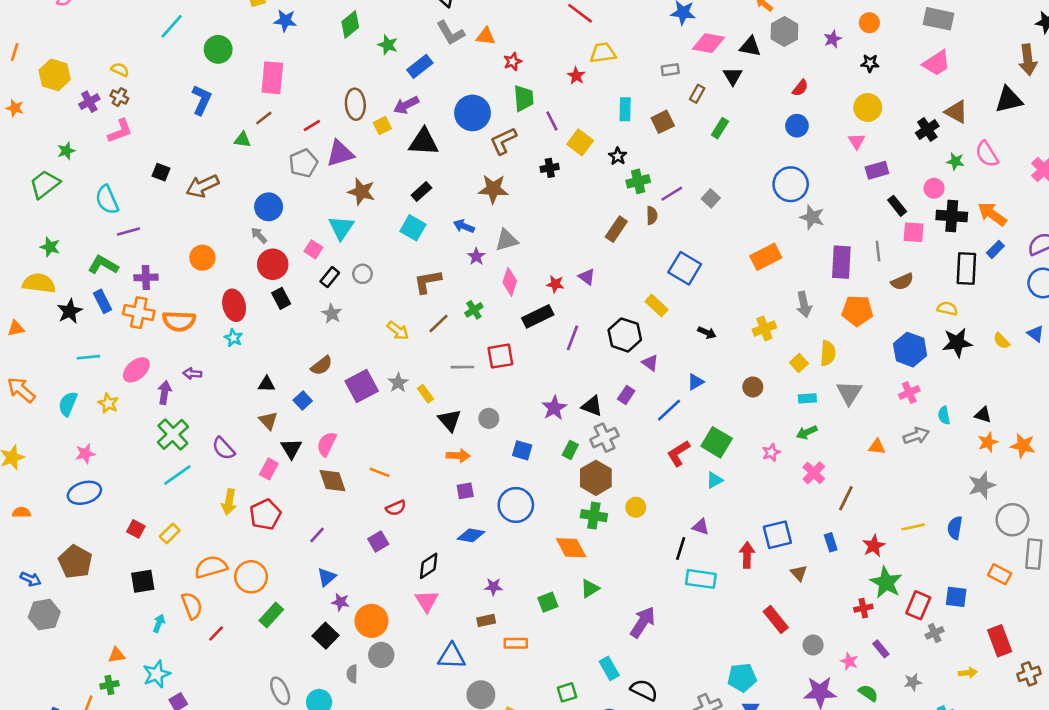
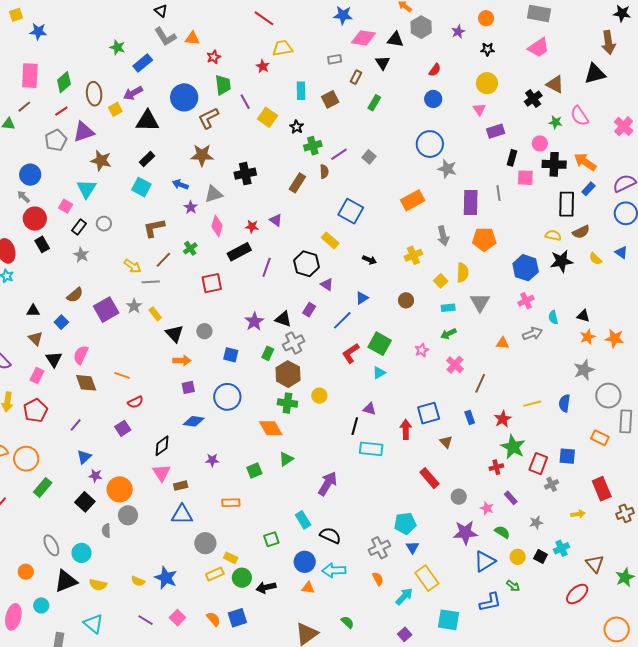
green diamond: (350, 25) -> (64, 82), moved
black cross: (550, 168) -> (245, 174), moved, size x1.5
black rectangle: (897, 206) -> (512, 158), turned 56
brown semicircle: (902, 282) -> (581, 232), moved
gray line: (462, 367) -> (151, 282), moved
brown rectangle: (486, 620) -> (181, 486), moved

